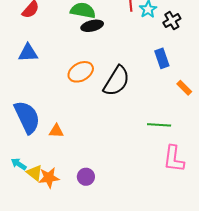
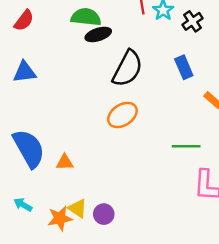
orange ellipse: (81, 72) -> (122, 115), moved
black semicircle: (117, 81) -> (127, 69), moved
yellow triangle: (34, 173) -> (78, 208), moved

